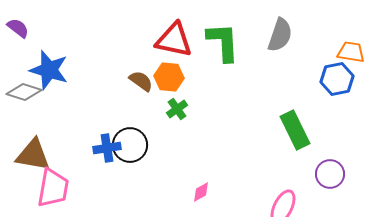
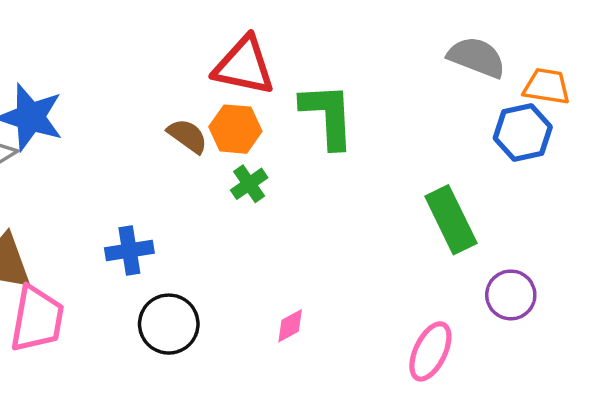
gray semicircle: (280, 35) -> (477, 57), moved, turned -88
green L-shape: (223, 42) -> (328, 115), moved
black circle: (130, 145) -> (169, 324), moved

